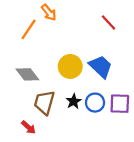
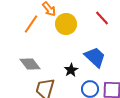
yellow circle: (70, 66) -> (66, 24), moved
black star: (74, 101) -> (71, 70), moved

